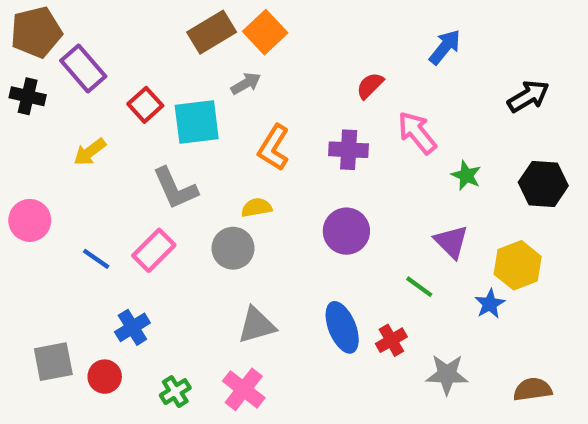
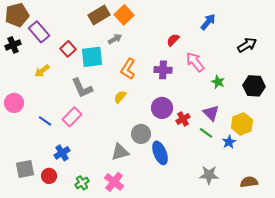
black cross: (28, 96) -> (13, 45), turned -35
yellow semicircle: (257, 208) -> (120, 97), turned -40
gray circle: (233, 248) -> (141, 134), moved
green line: (419, 287) -> (206, 133), moved
red cross: (391, 340) -> (183, 119), moved

